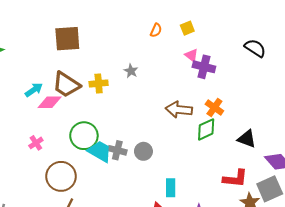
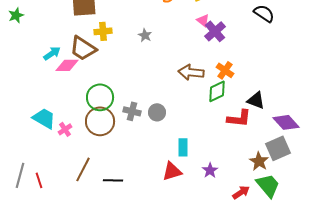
purple cross: (204, 67) -> (215, 31), turned 35
yellow cross: (99, 83) -> (103, 31), moved
pink cross: (36, 143) -> (65, 129), moved
cyan trapezoid: (100, 151) -> (44, 118), moved
brown circle: (61, 176) -> (100, 121), moved
red L-shape: (235, 178) -> (239, 118), moved

